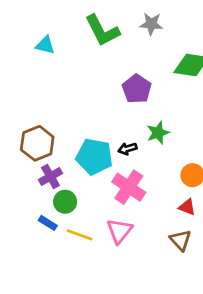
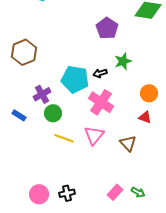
brown hexagon: (37, 143) -> (24, 52), moved
blue rectangle: (48, 223) -> (19, 115), moved
brown triangle: (181, 240) -> (128, 143), moved

